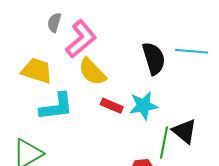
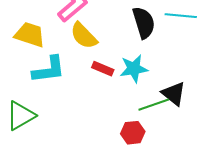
green line: (164, 142) -> (154, 105), turned 60

